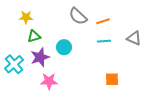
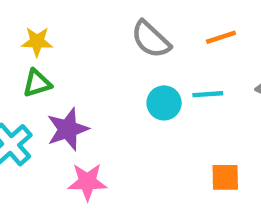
orange line: (103, 21) -> (221, 37), moved
green triangle: (34, 36) -> (37, 83), moved
cyan circle: (64, 47) -> (164, 103), moved

